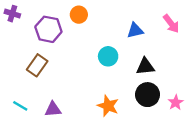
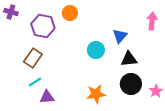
pink arrow: (171, 24) -> (152, 21), turned -138
blue triangle: (135, 30) -> (120, 36), moved, turned -35
cyan line: (20, 106) -> (35, 82), moved, turned -64
orange star: (108, 106) -> (96, 94), turned -30

